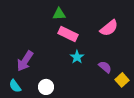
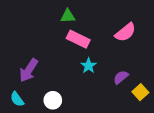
purple semicircle: (105, 67) -> (121, 77), turned -80

